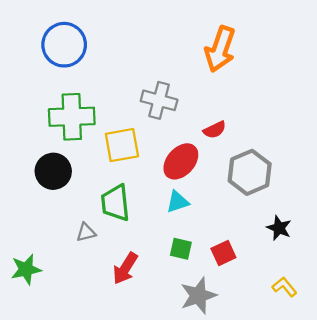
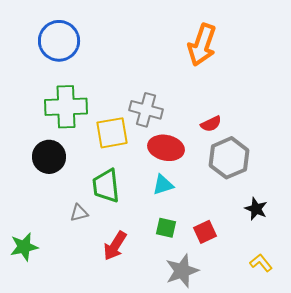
gray cross: (159, 100) -> (146, 110), moved
red semicircle: (215, 130) -> (211, 124), moved
red ellipse: (181, 161) -> (166, 148), turned 60

